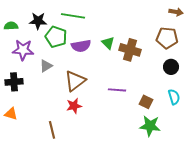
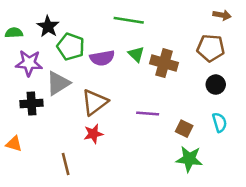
green line: (73, 16) -> (129, 20), moved
black star: (38, 21) -> (48, 26), turned 30
gray triangle: (46, 66) -> (58, 83), size x1.5
black cross: (14, 82) -> (32, 103), moved

